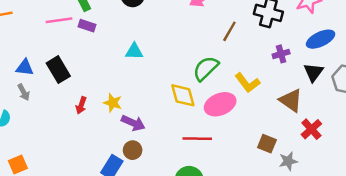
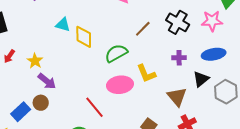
yellow diamond: (183, 95) -> (84, 37), moved
red line: (197, 139) -> (95, 107), turned 35

